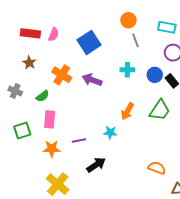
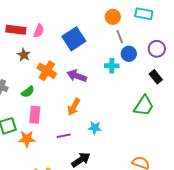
cyan rectangle: (167, 27) -> (144, 14), moved
brown star: (29, 63) -> (24, 55), moved
blue circle: (155, 75) -> (129, 54), moved
orange arrow: (127, 111) -> (74, 107), moved
orange star: (52, 149) -> (27, 139), moved

